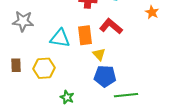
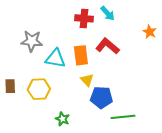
gray star: (23, 21) -> (32, 41), moved
yellow triangle: (99, 54) -> (87, 80), moved

